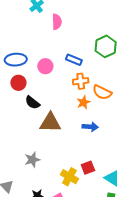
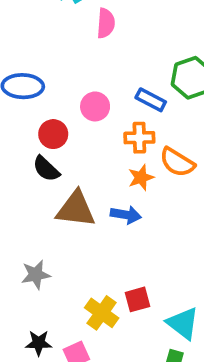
blue rectangle: (74, 60) -> (151, 100), moved
pink circle: (45, 66) -> (95, 106), moved
red circle: (18, 83) -> (53, 134), moved
blue arrow: (90, 127) -> (126, 215), moved

